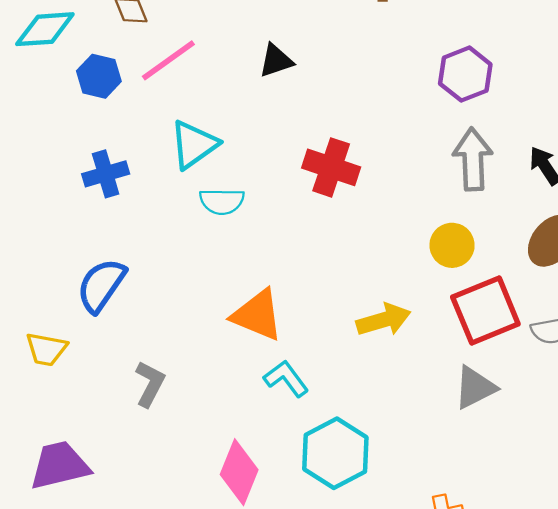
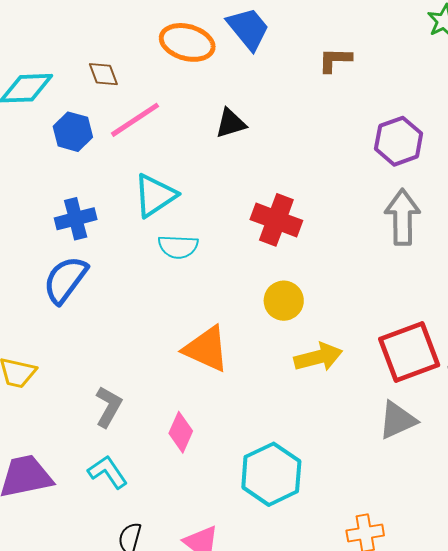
yellow circle: (452, 245) -> (284, 301), moved
blue semicircle: (101, 285) -> (65, 280), moved
cyan L-shape: (286, 378) -> (108, 472), moved
pink diamond: (239, 472) -> (181, 432), moved, size x0.7

